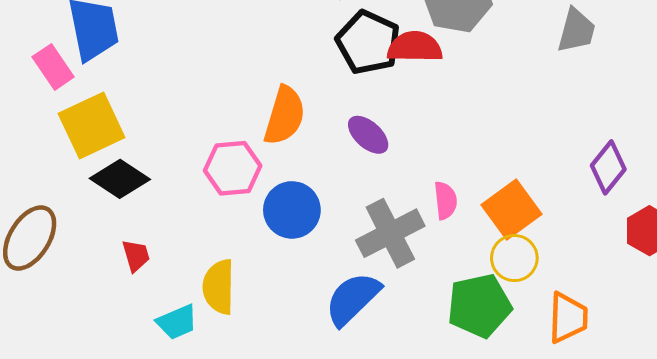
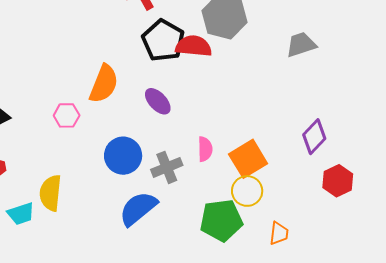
gray trapezoid: (576, 30) -> (301, 45), turned -128
pink hexagon: (233, 168) -> (67, 115), size x0.7
blue circle: (292, 210) -> (123, 156), moved
gray cross: (390, 233) -> (167, 167), size x0.7
orange trapezoid: (568, 318) -> (279, 233), size x0.7

